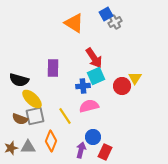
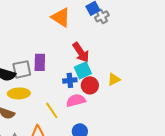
yellow triangle: (135, 78) -> (114, 79), moved, turned 32
red circle: (122, 86) -> (90, 85), moved
yellow ellipse: (32, 99) -> (19, 93), turned -45
gray square: (35, 116) -> (22, 69), moved

